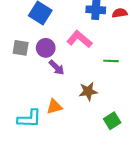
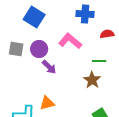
red semicircle: (120, 13) -> (107, 34), moved
brown star: (88, 91) -> (92, 80), moved, turned -30

